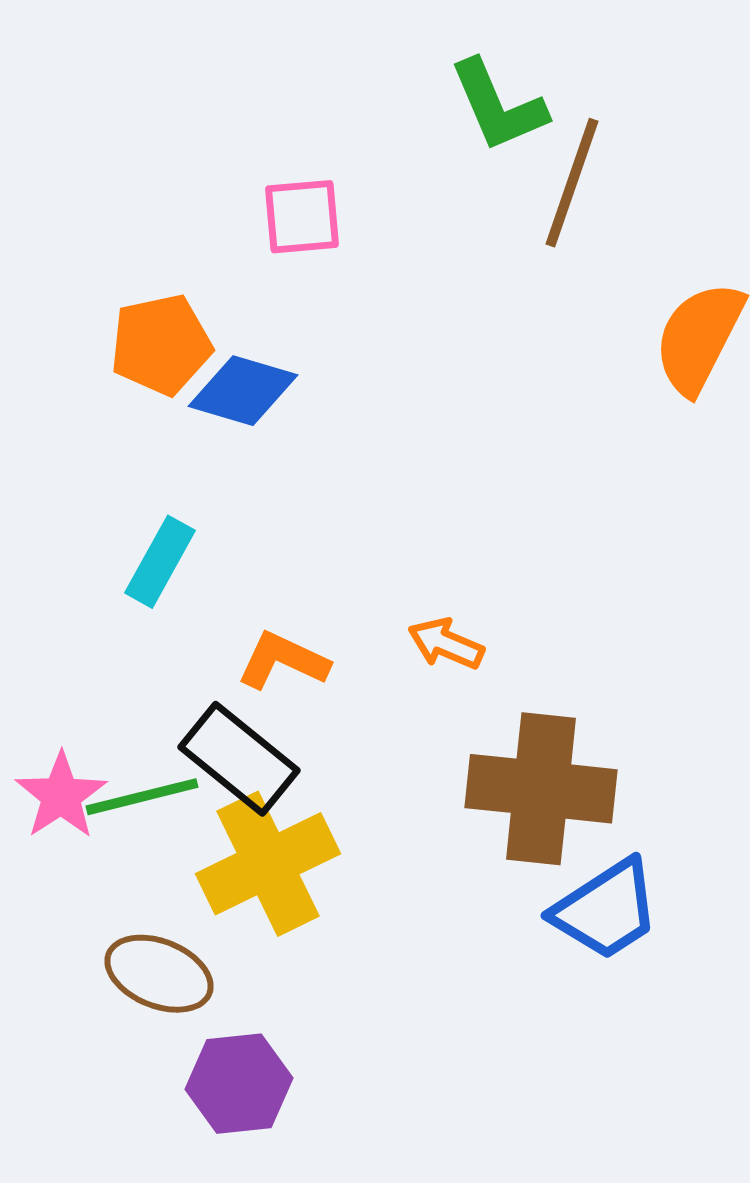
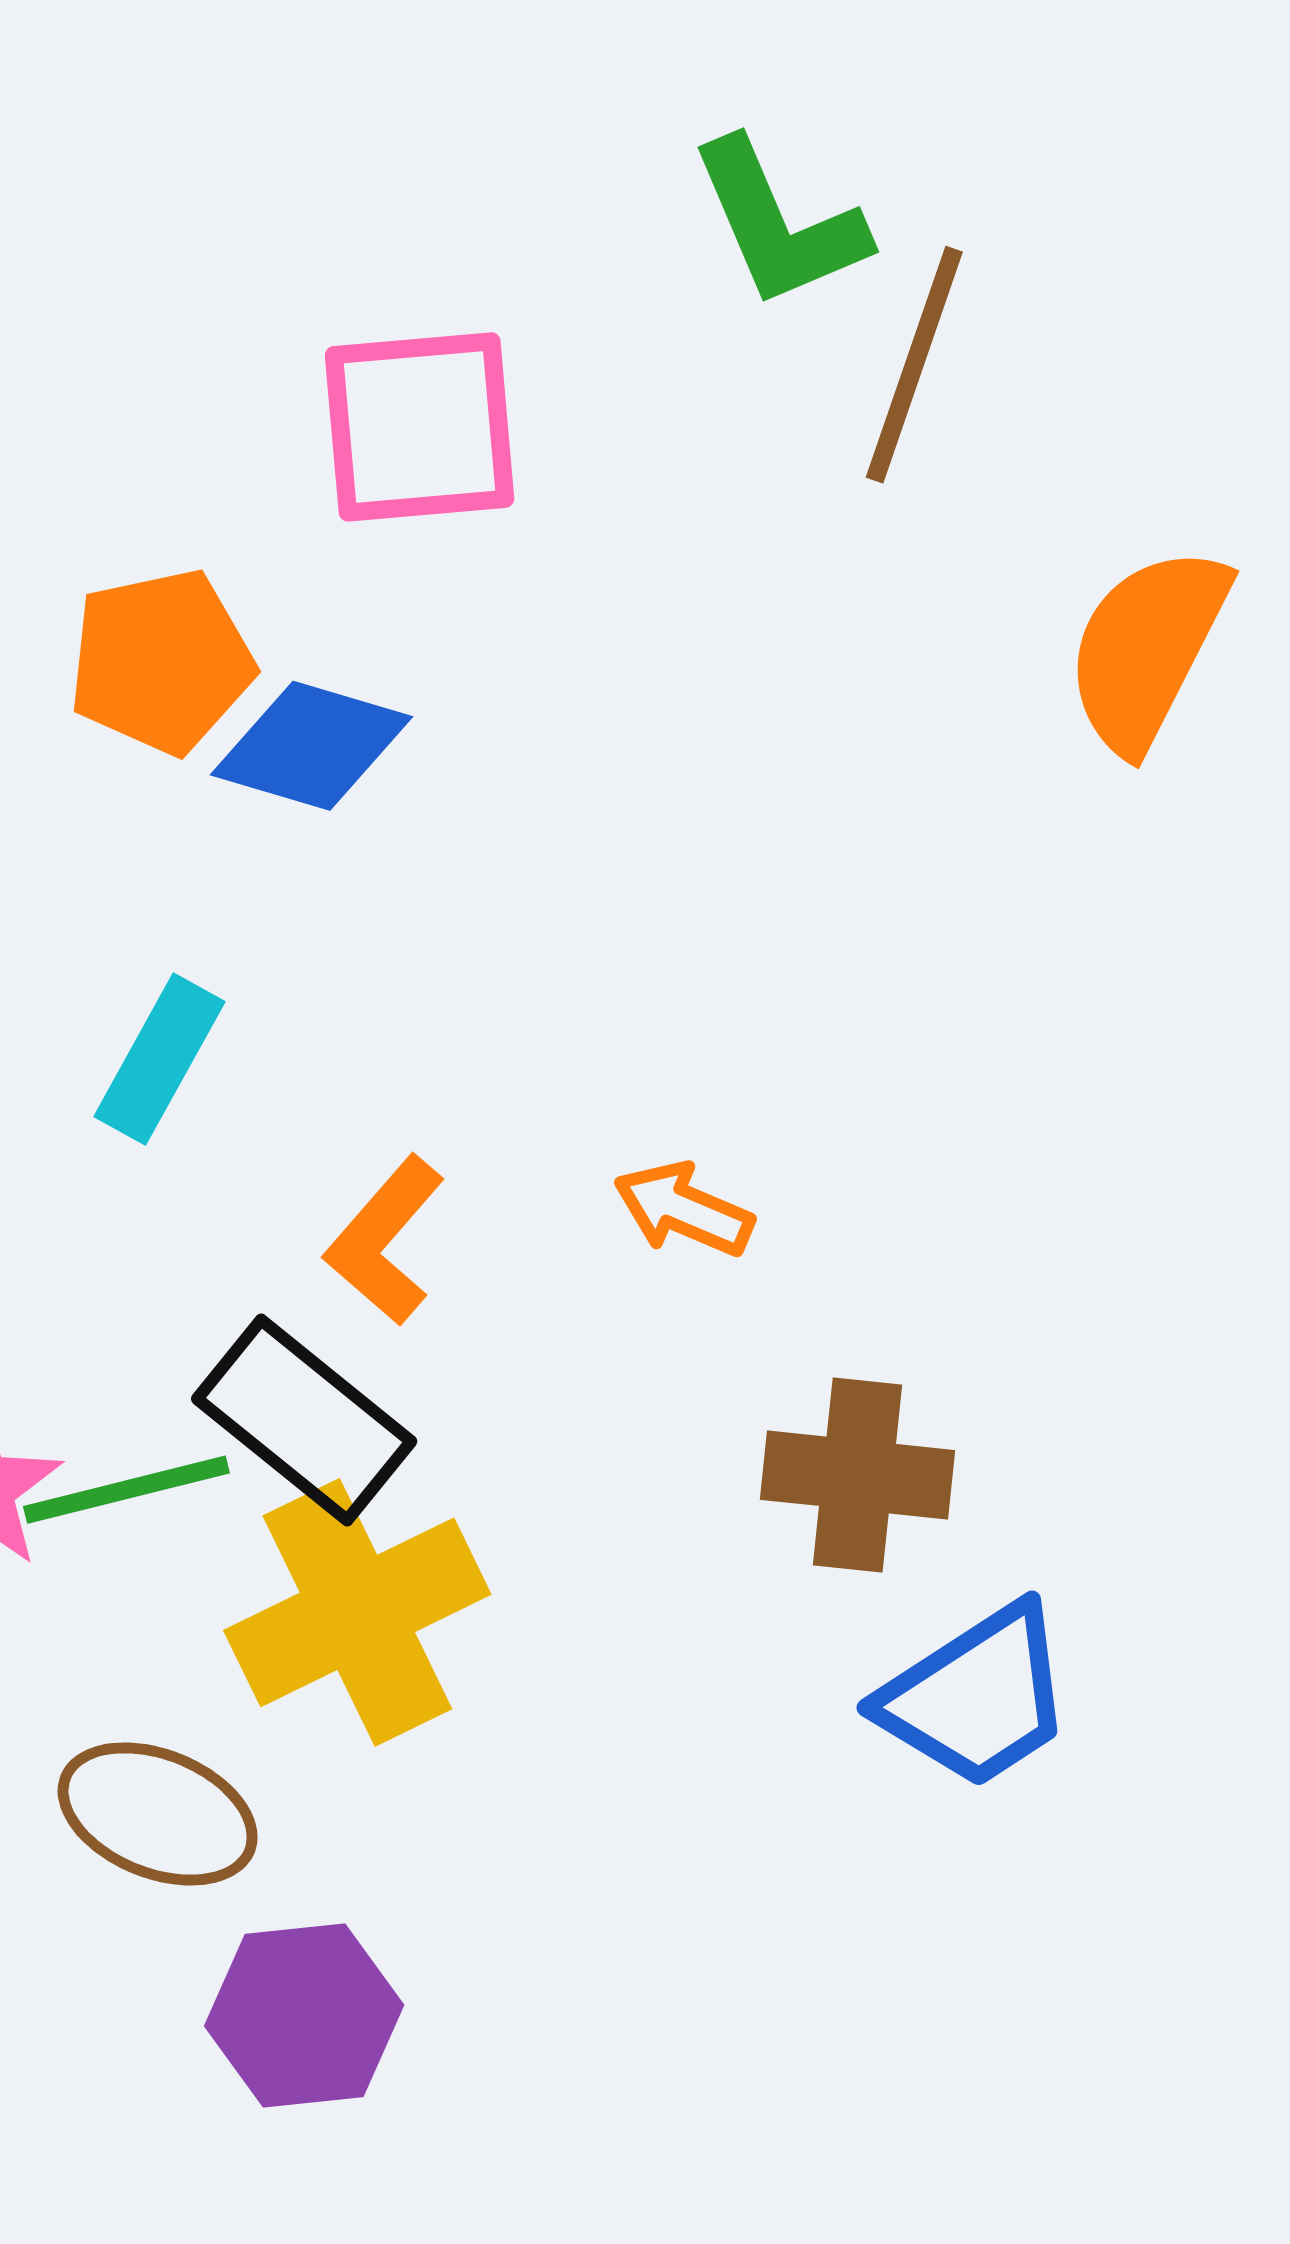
pink square: (302, 217) -> (420, 427), size x1.4
orange L-shape: (283, 661) -> (385, 1240), turned -74
brown cross: (541, 789) -> (858, 1475), size x0.7

